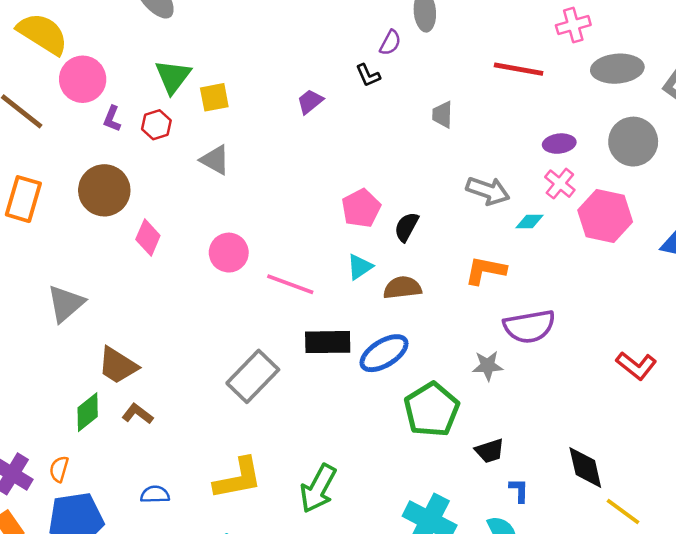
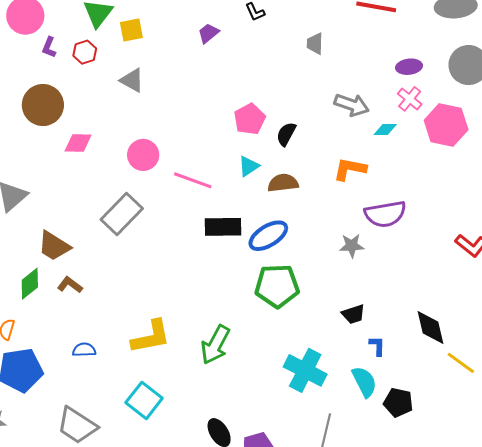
pink diamond: (148, 238) -> (78, 143), turned 68
gray rectangle: (253, 376) -> (122, 214), moved
green pentagon: (432, 410) -> (277, 286), moved, turned 30

